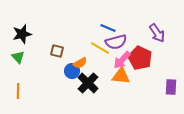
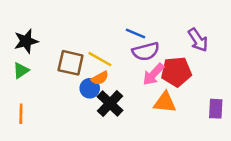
yellow line: (100, 48) -> (100, 59), moved
brown square: (57, 51) -> (71, 63), size x1.5
green triangle: (18, 57) -> (21, 70), turned 40
red pentagon: (140, 58) -> (176, 72), turned -30
orange triangle: (121, 76) -> (165, 102), moved

